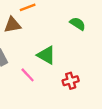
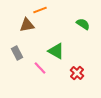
red cross: (71, 81) -> (77, 73), turned -32

